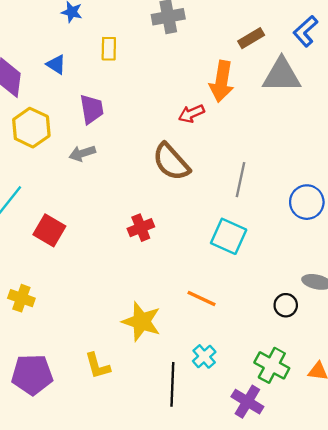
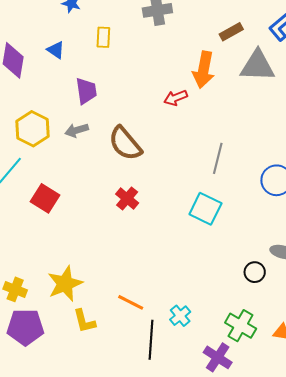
yellow hexagon: (31, 128) -> (33, 129), moved
brown semicircle: (171, 162) -> (125, 144), moved
red cross: (141, 228) -> (127, 199), turned -30
yellow cross: (21, 298) -> (15, 289), moved
orange line: (201, 298) -> (131, 302), moved
yellow star: (141, 321) -> (65, 284), moved, turned 30

